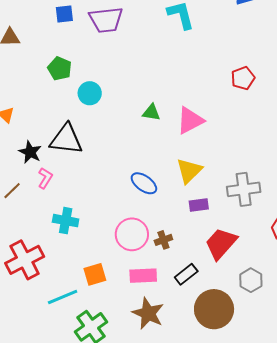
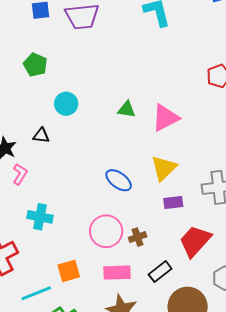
cyan circle: (90, 93) -> (66, 104), moved
black triangle: (66, 139) -> (41, 136), size x0.5

